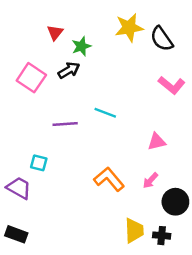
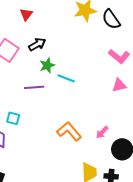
green star: (81, 46) -> (47, 65), moved
pink triangle: (157, 142) -> (119, 85), moved

